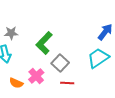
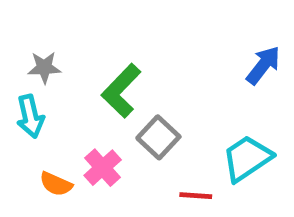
cyan trapezoid: (98, 58) -> (247, 158), moved
red line: (67, 83) -> (196, 196), moved

